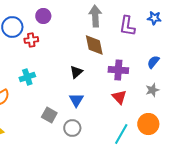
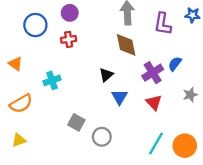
red cross: (31, 40) -> (69, 39), moved
blue semicircle: (153, 62) -> (175, 64), moved
purple cross: (118, 70) -> (153, 73), turned -36
blue triangle: (76, 100) -> (120, 97), moved
orange circle: (148, 124) -> (185, 146), moved

